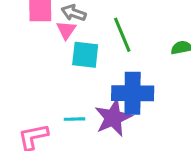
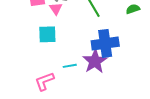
cyan square: (85, 55) -> (47, 34), moved

